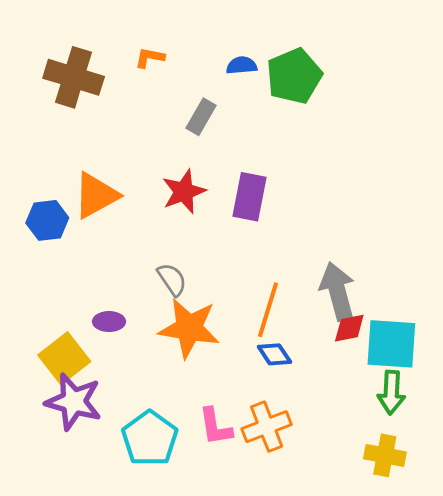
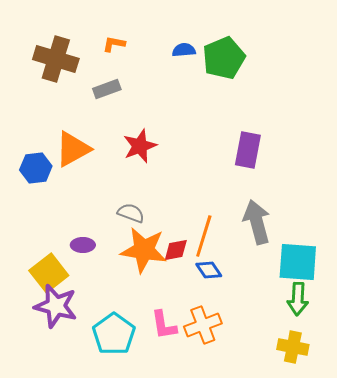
gray rectangle: (201, 117) -> (107, 89), moved, turned 40
purple rectangle: (250, 197) -> (248, 150), moved
gray semicircle: (172, 280) -> (131, 213), turned -36
red diamond: (349, 328) -> (176, 250), moved

